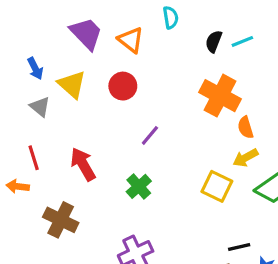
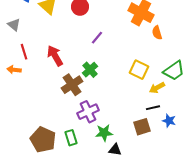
gray triangle: (40, 107) -> (14, 25), moved
yellow arrow: (246, 158) -> (157, 88), moved
brown cross: (61, 220) -> (72, 85), moved, turned 30

